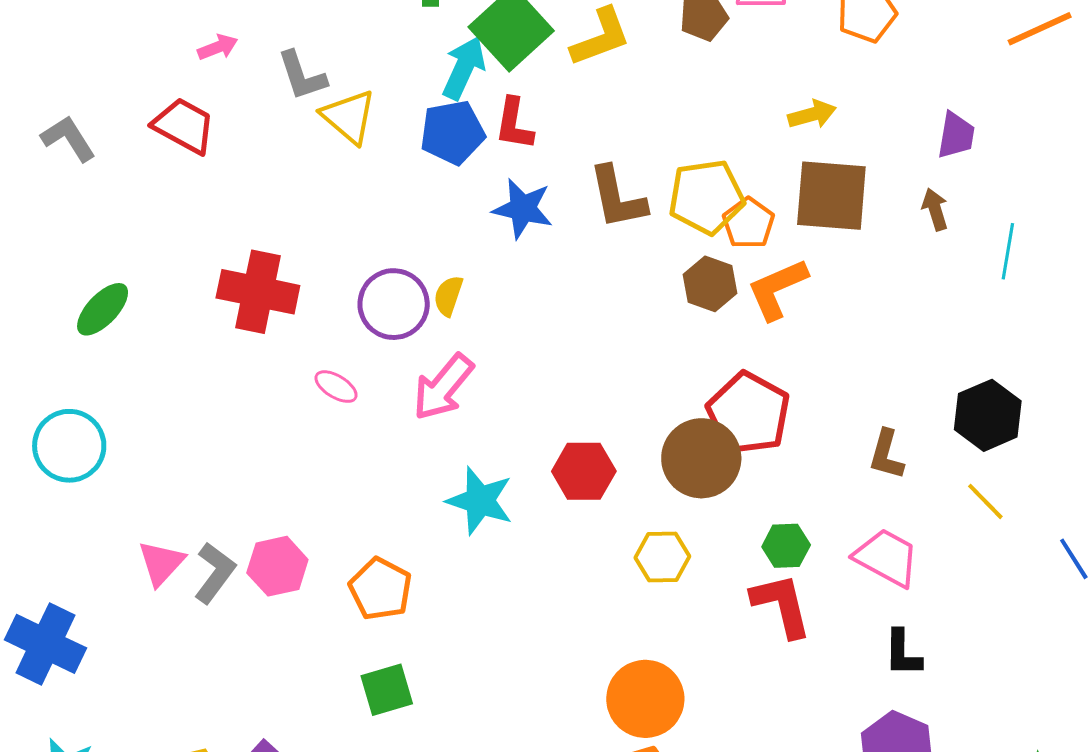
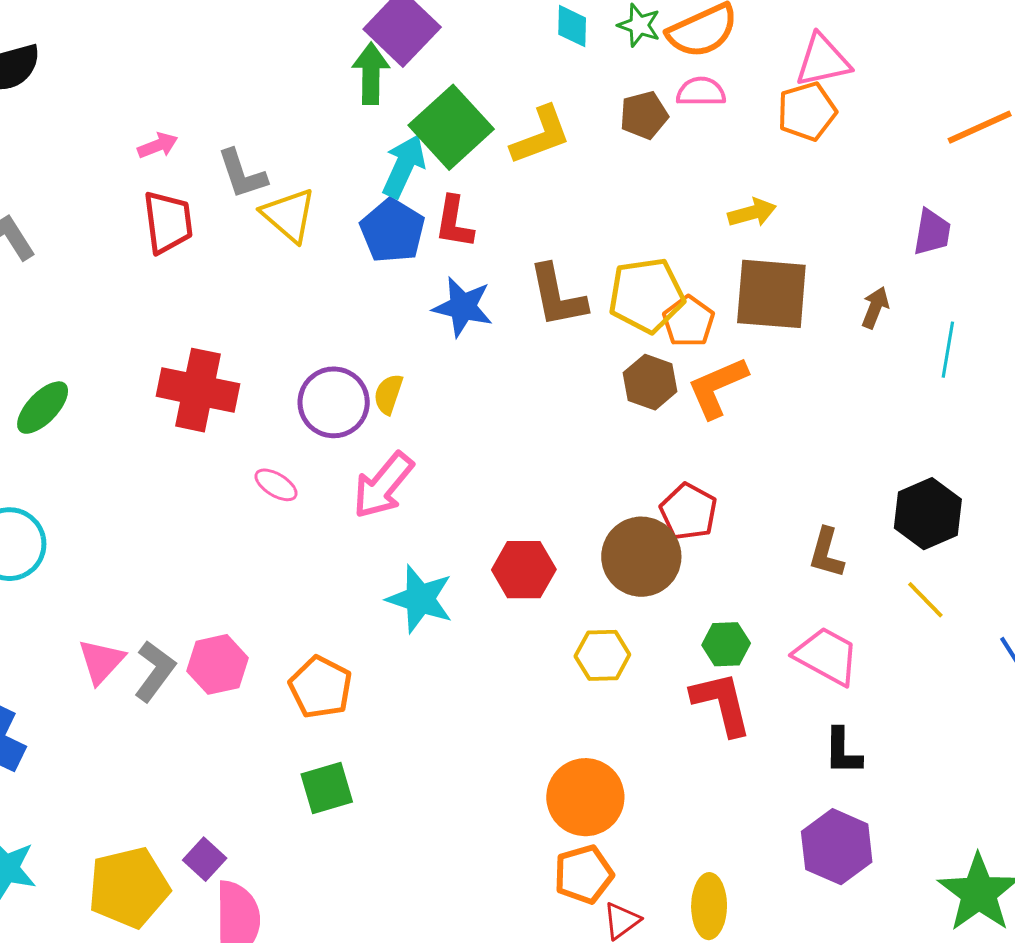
red trapezoid: (184, 126) -> (168, 222), moved, turned 54
blue pentagon: (452, 132) -> (392, 231), turned -30
purple trapezoid: (956, 135) -> (932, 232), moved
brown arrow: (935, 209) -> (875, 308), turned 39
red pentagon: (748, 413) -> (689, 512), size x0.7

